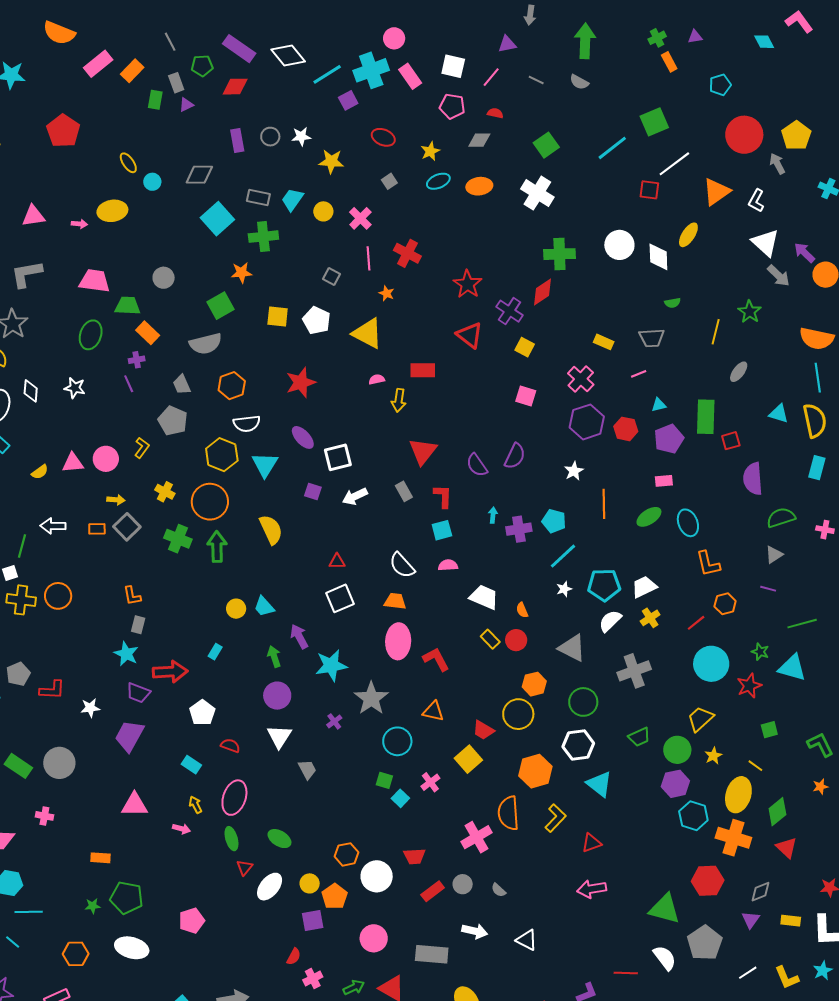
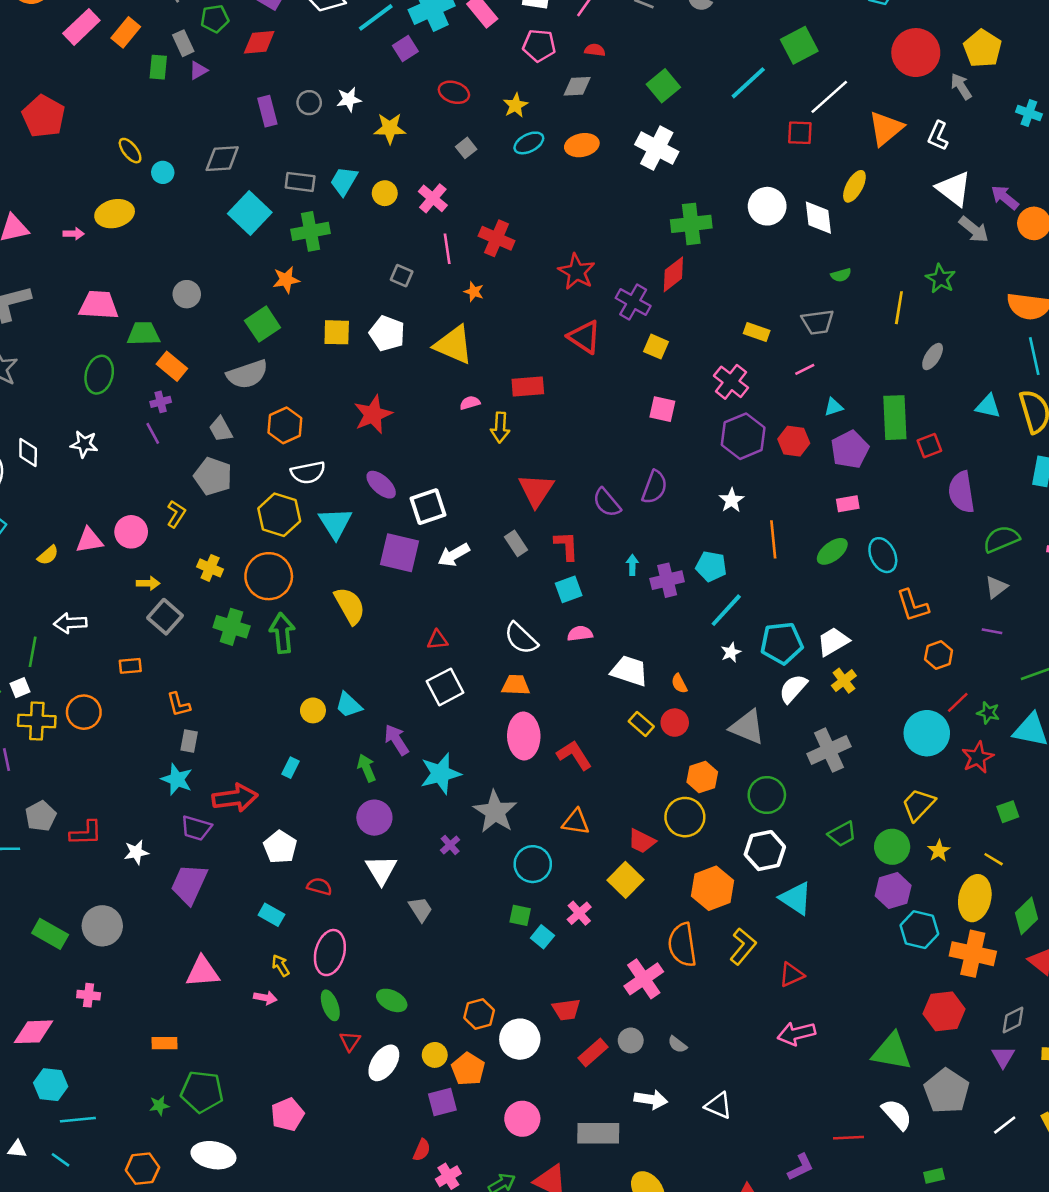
purple square: (313, 491) -> (399, 553), size x1.8
orange rectangle: (97, 529) -> (130, 666), moved
red line: (696, 623) -> (958, 702), moved

